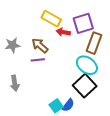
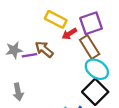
red arrow: (63, 32) -> (69, 34), turned -40
brown rectangle: (94, 43) -> (90, 47), moved, turned -50
purple line: (38, 60) -> (30, 55), moved

